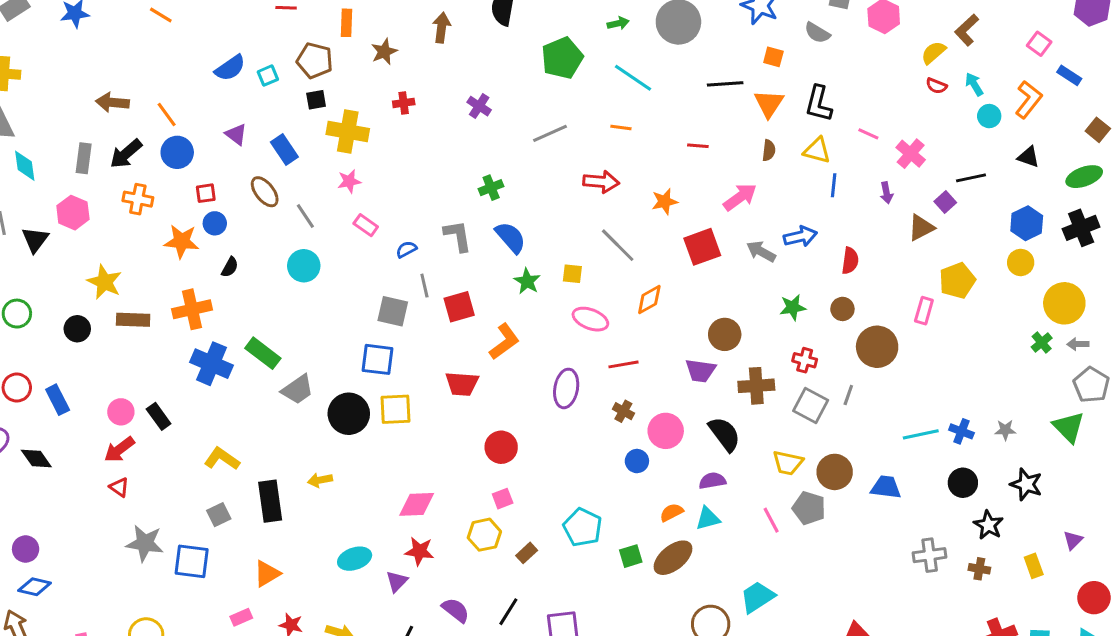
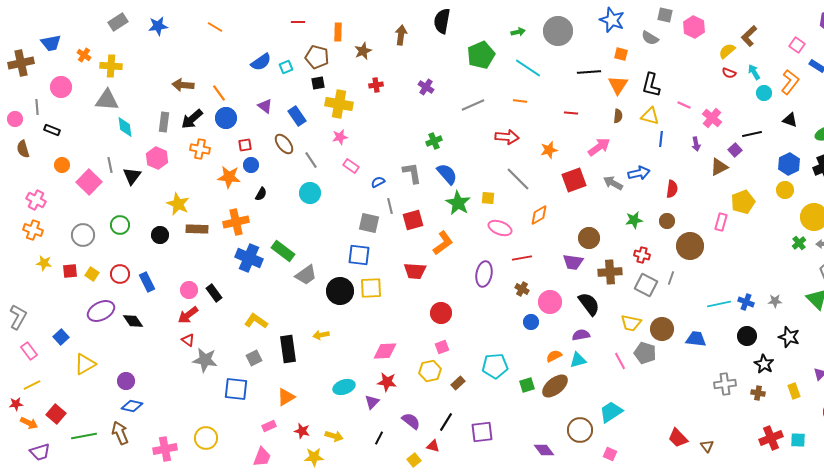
green star: (527, 281) -> (458, 203), size x1.4
cyan pentagon: (582, 527) -> (495, 366), turned -30
gray star: (145, 543) -> (205, 360), moved

